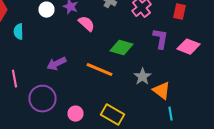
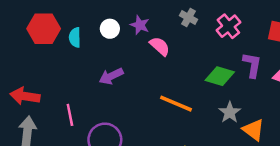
cyan semicircle: (18, 32) -> (75, 37), moved
green diamond: (122, 48) -> (220, 76), moved
purple arrow: (56, 64) -> (111, 76), moved

